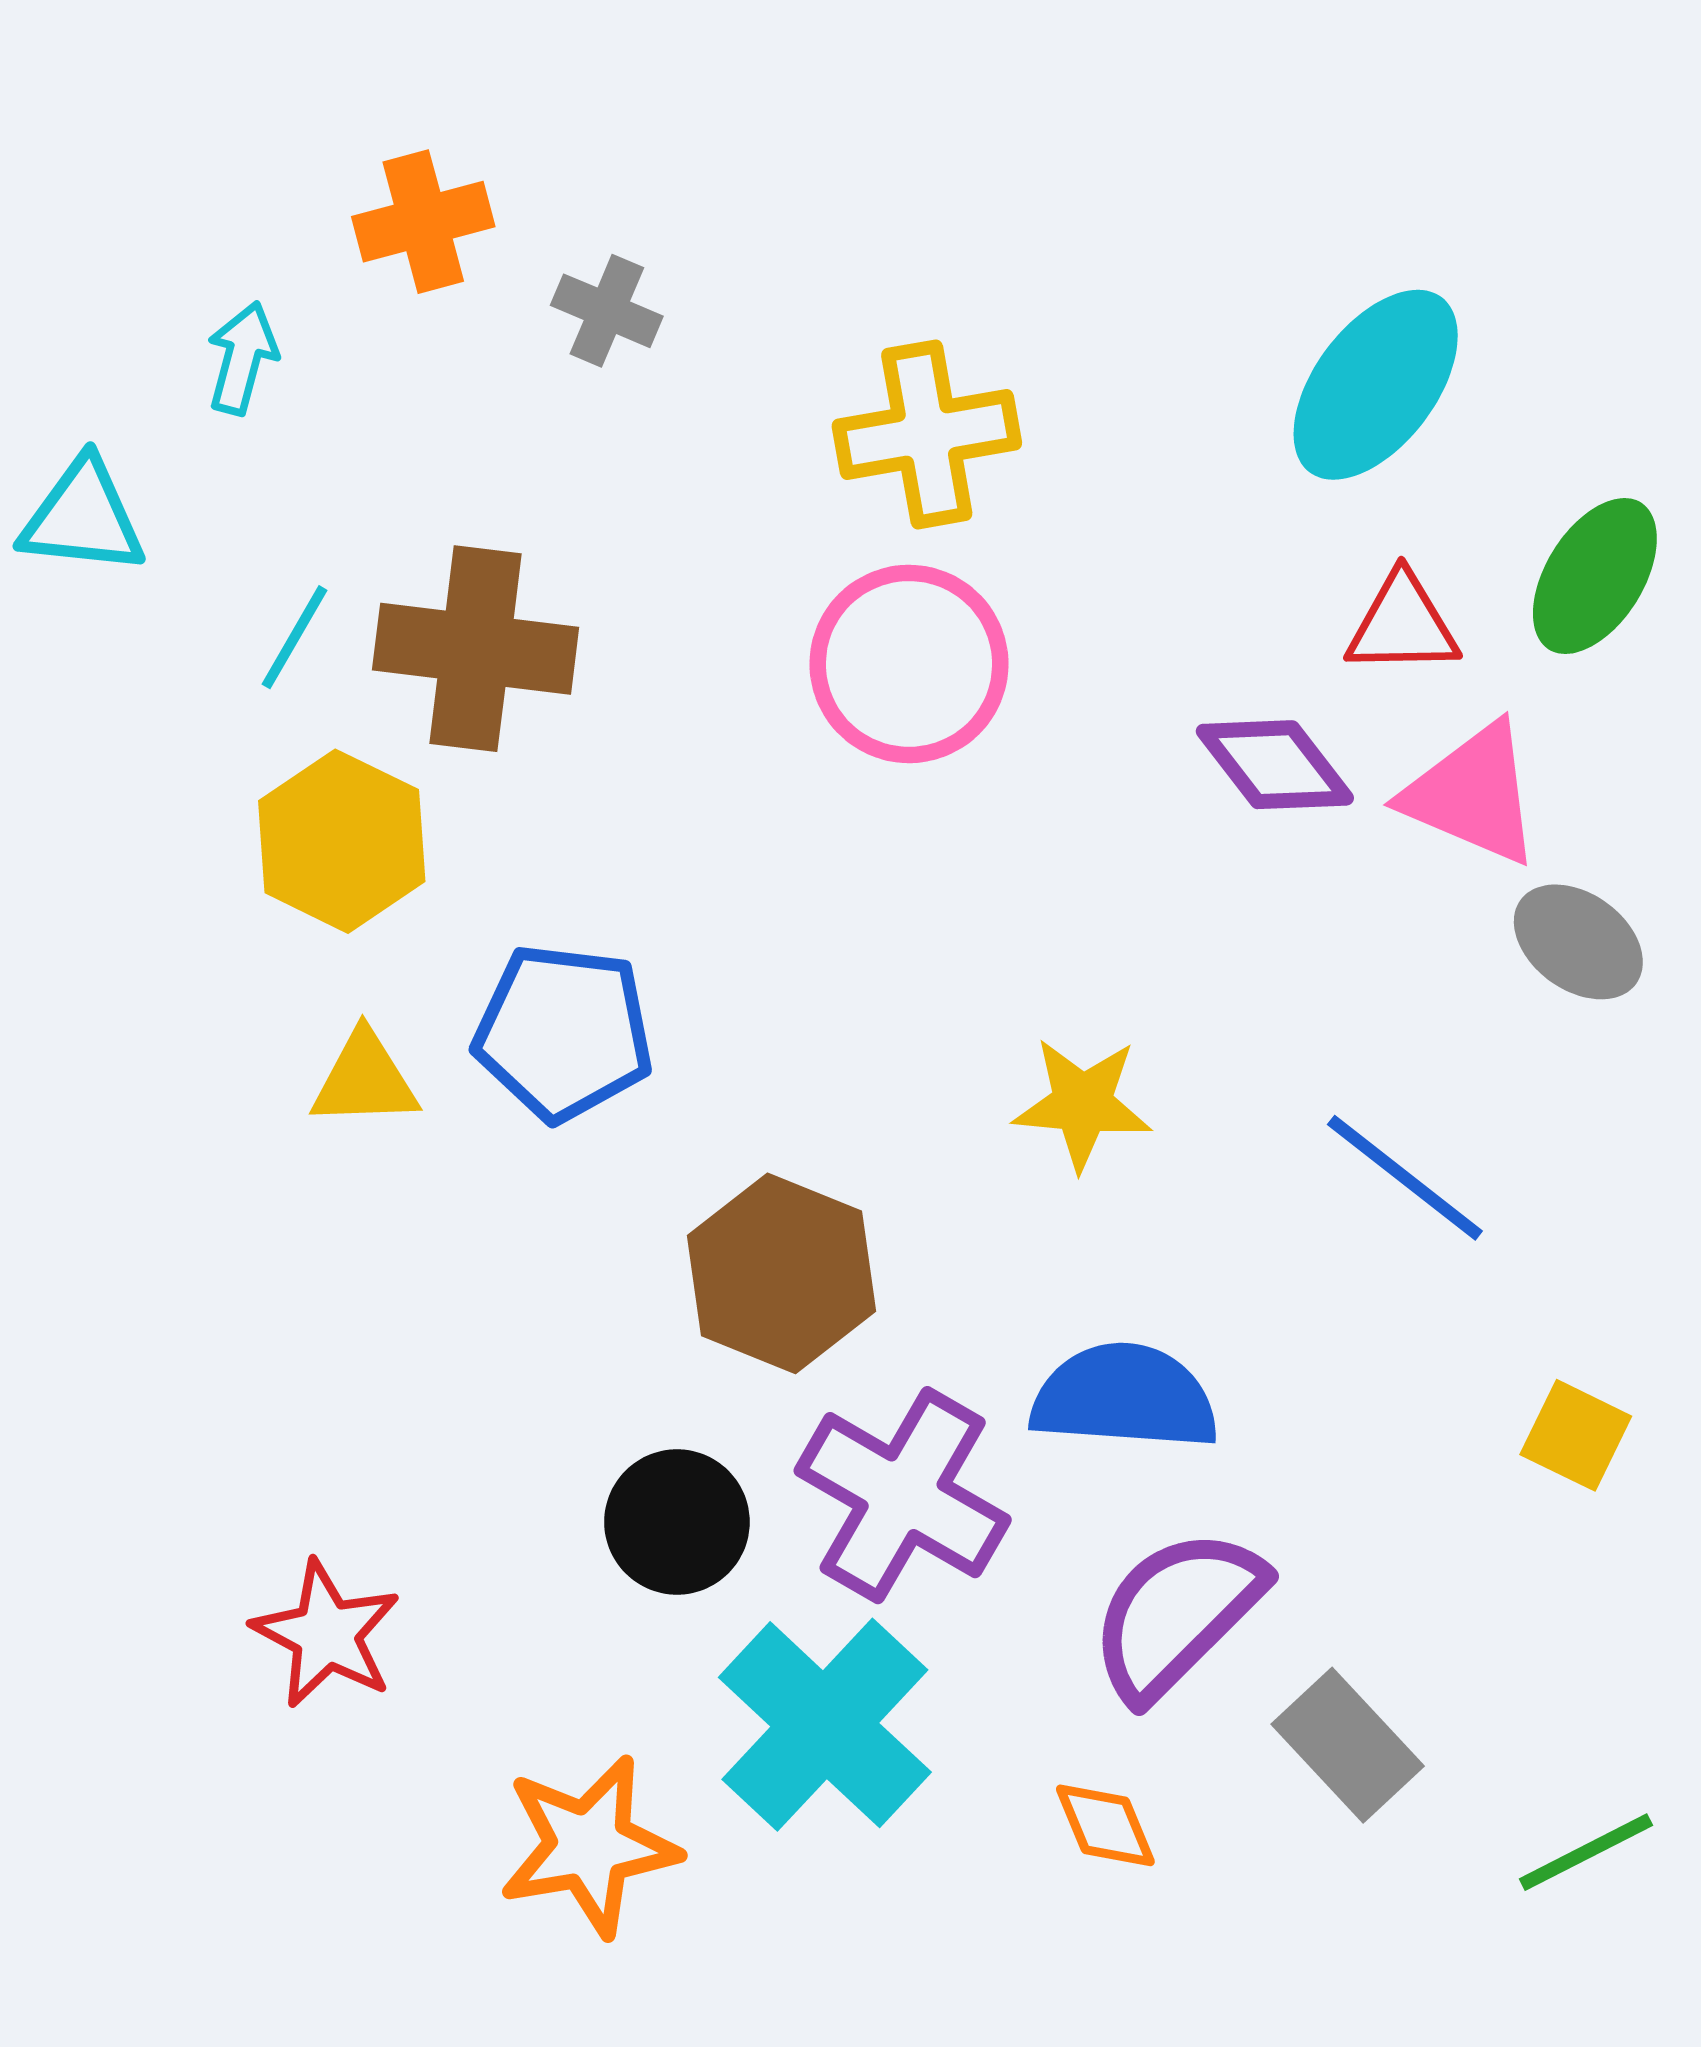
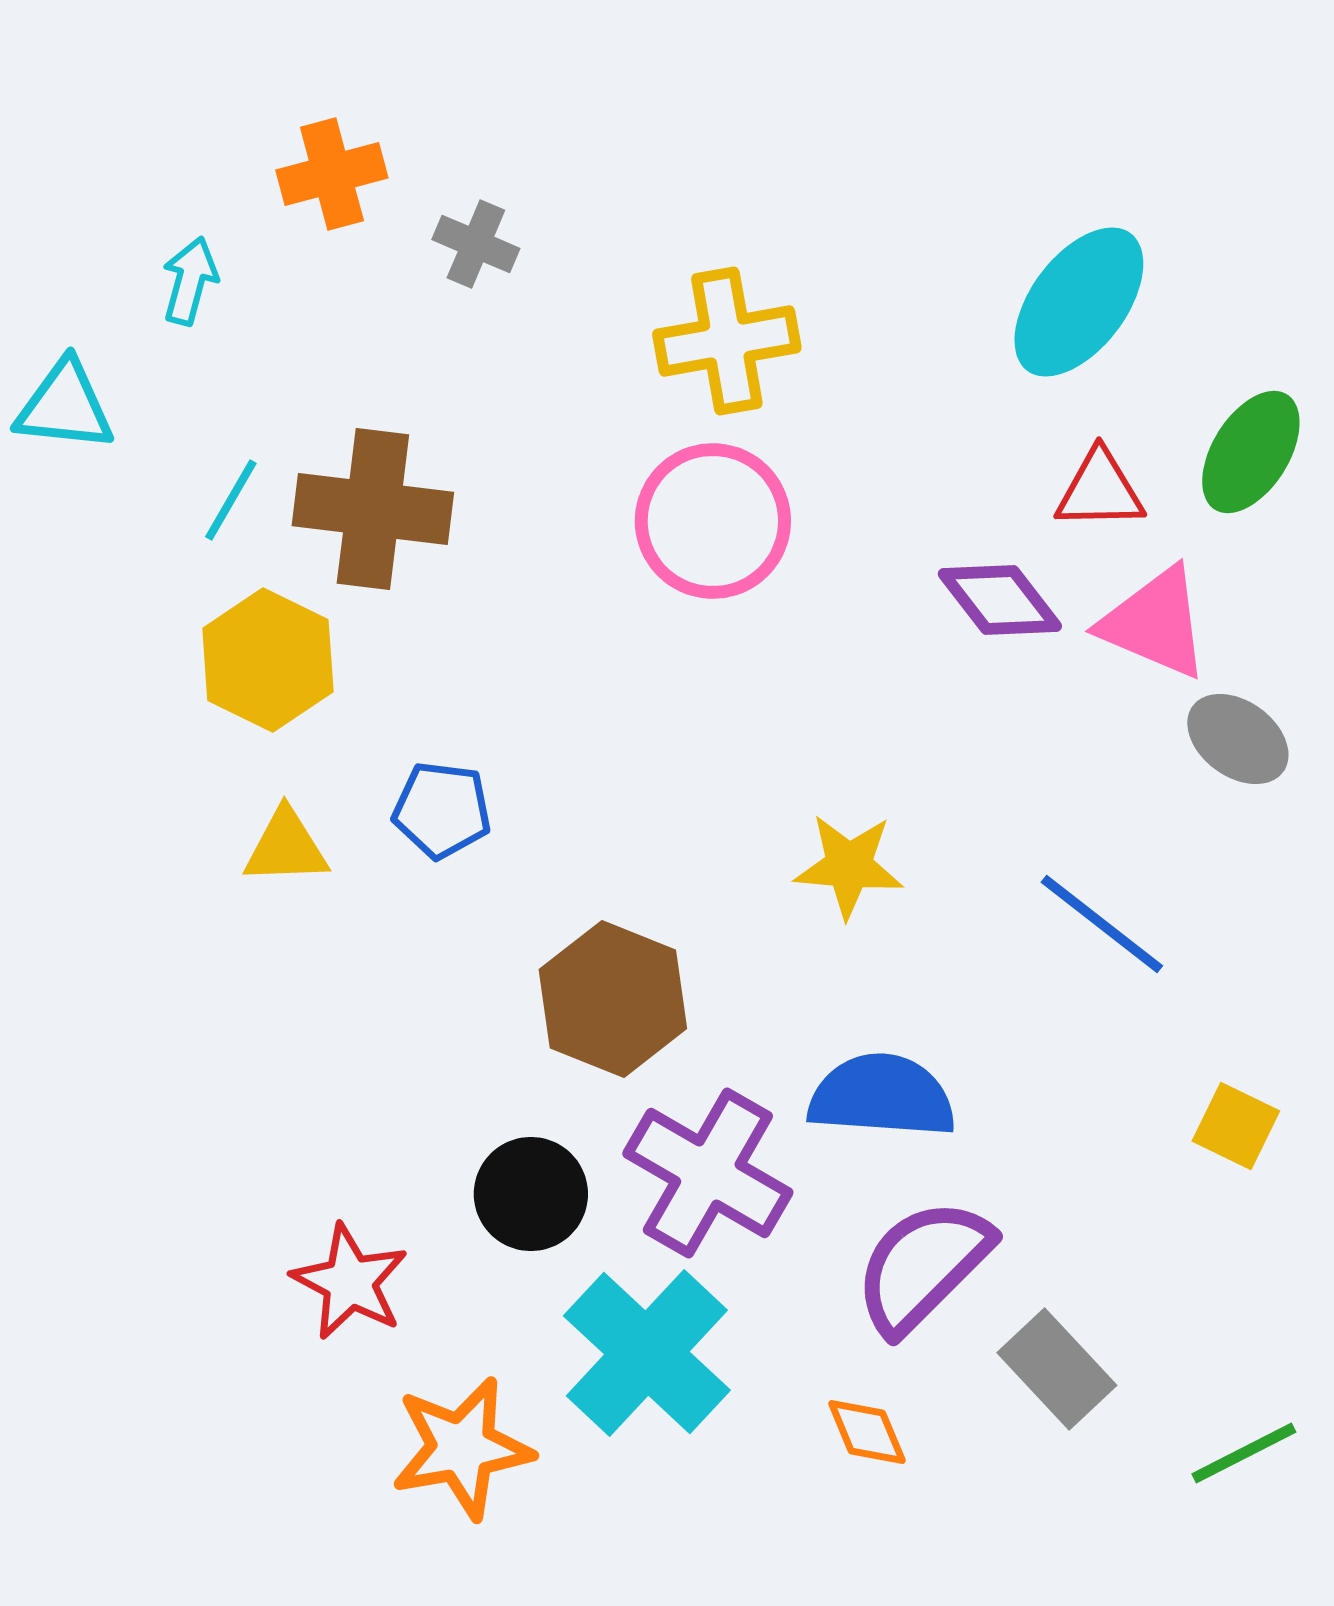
blue pentagon: (564, 1032) -> (442, 810), size x0.7
red star: (326, 1634) -> (350, 1282), moved

